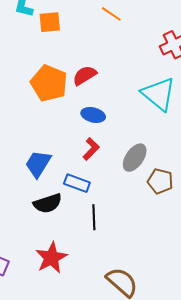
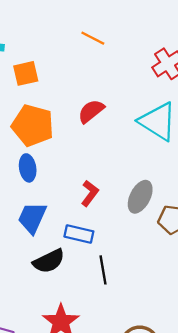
orange square: (50, 22) -> (26, 73), moved
red semicircle: (85, 75) -> (91, 111), moved
blue ellipse: (93, 115) -> (28, 168), moved, turned 75

